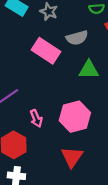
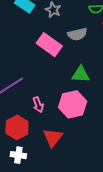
green triangle: (89, 70) -> (81, 74), moved
red triangle: (72, 157) -> (53, 138), moved

